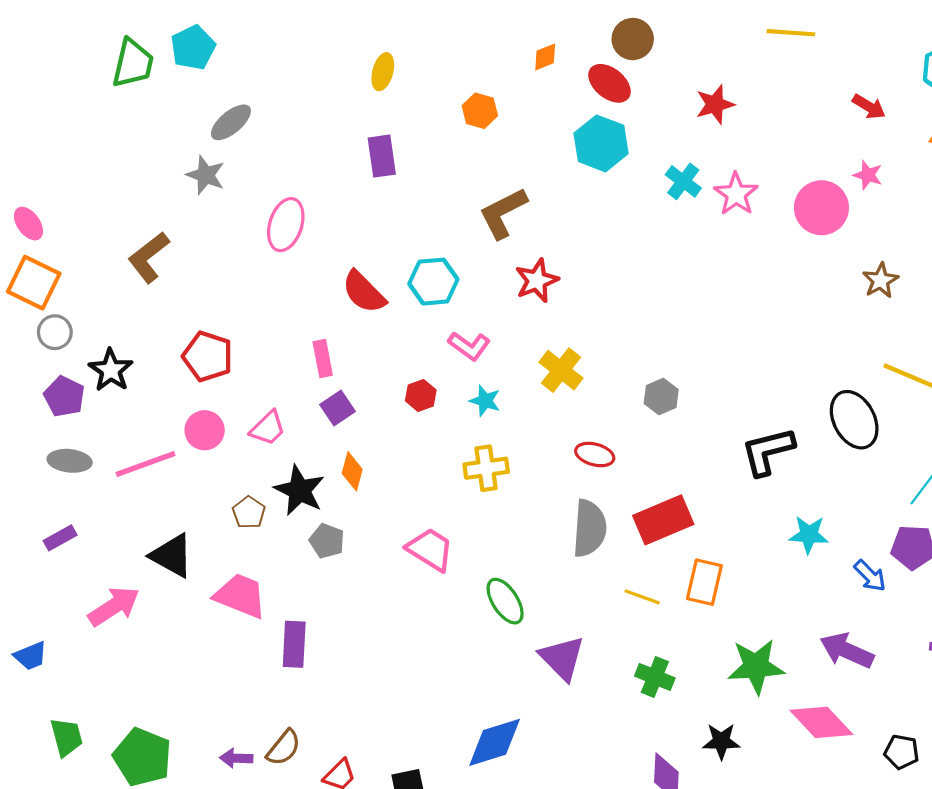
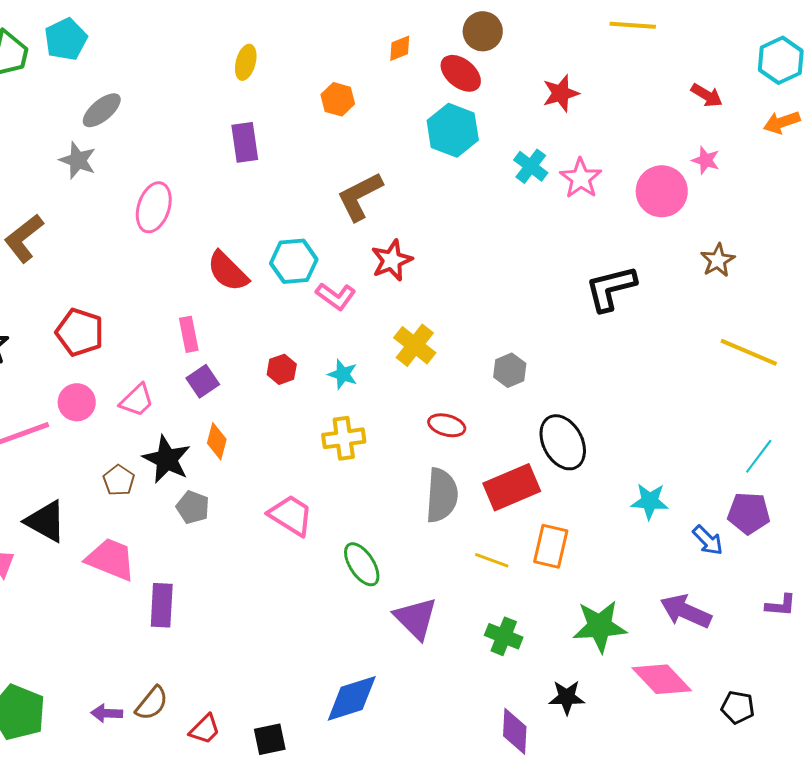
pink L-shape: (469, 346) -> (336, 296), moved
black ellipse: (854, 420) -> (563, 442), moved
black L-shape: (768, 451) -> (611, 288), moved

